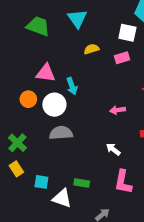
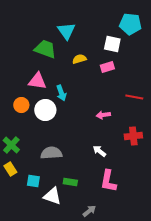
green trapezoid: (38, 26) -> (45, 49), moved
gray semicircle: (61, 133) -> (51, 153), moved

